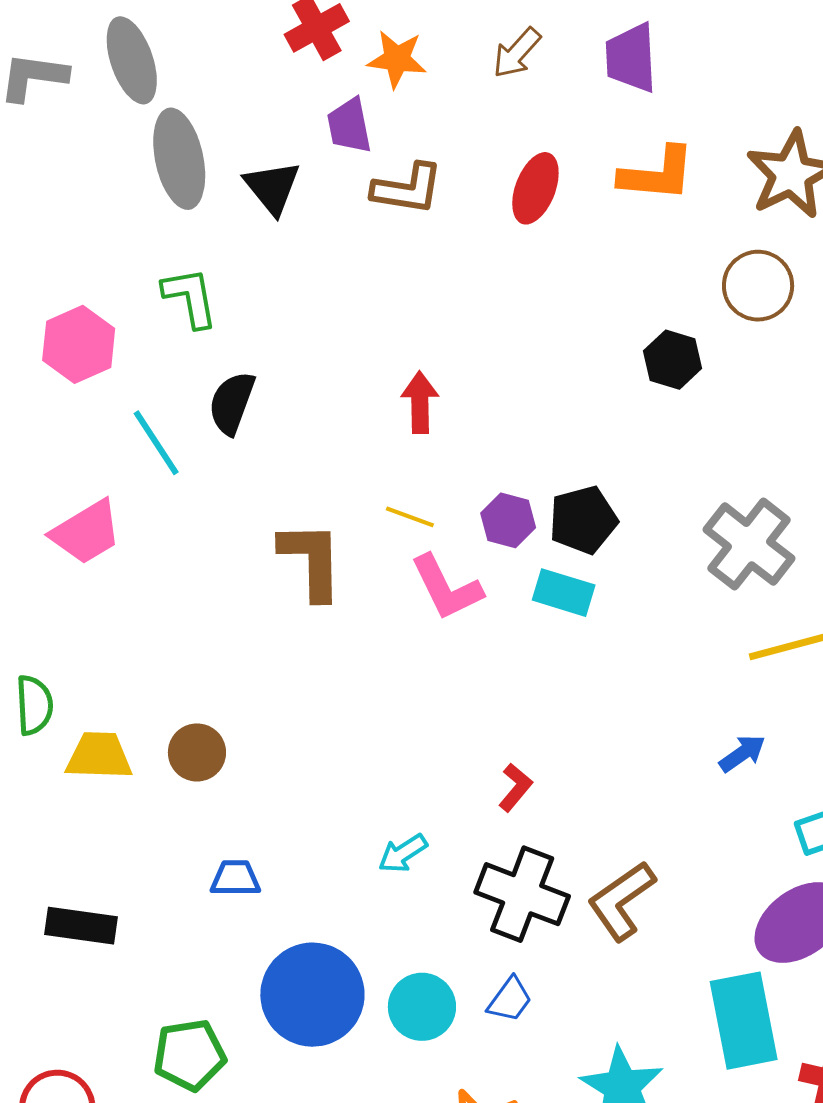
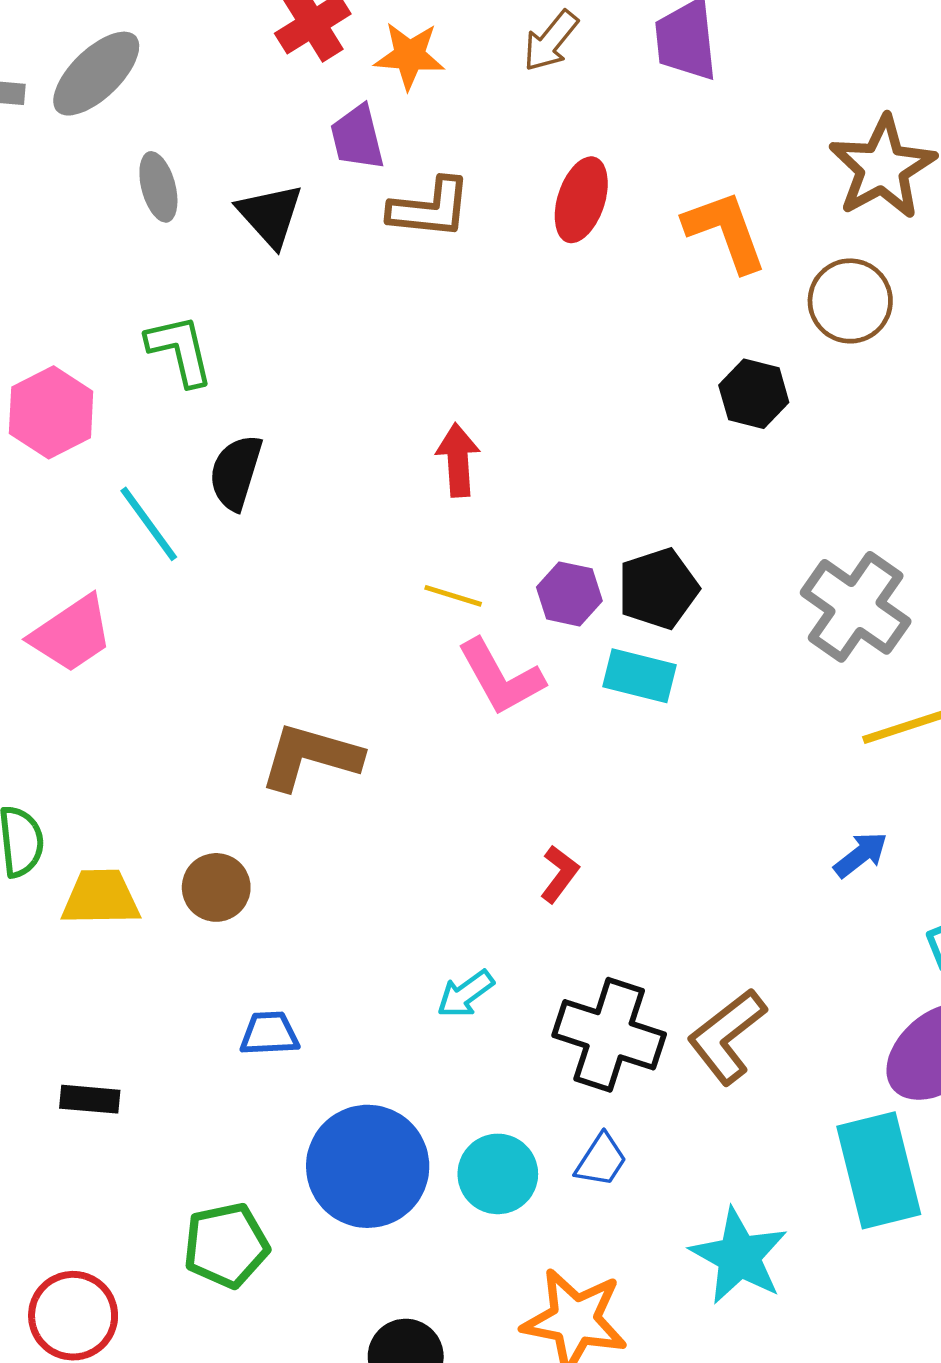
gray ellipse: (132, 60) -> (96, 74), turned 68
gray ellipse: (179, 159) -> (158, 187), size x0.6
orange L-shape: (657, 174) -> (725, 231), moved, turned -112
brown L-shape: (311, 560) -> (310, 757), moved, turned -70
red L-shape: (515, 787) -> (559, 874), moved
black rectangle: (81, 926) -> (90, 1099), size x0.7

